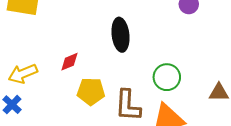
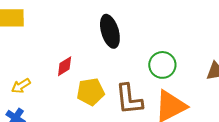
yellow arrow: (23, 74) -> (21, 86), size x0.7

